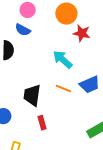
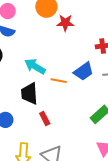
cyan arrow: (63, 59) -> (35, 66), moved

